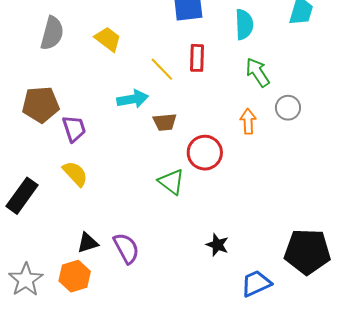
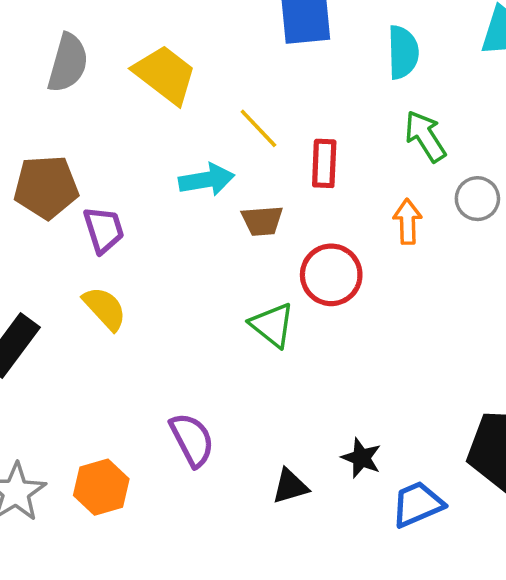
yellow trapezoid: (108, 39) -> (165, 74), size x1.4
red rectangle: (197, 58) -> (324, 163), moved
black triangle: (88, 243) -> (290, 486), moved
black star: (217, 245) -> (361, 458), moved

